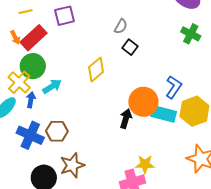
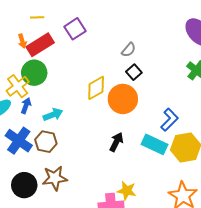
purple square: (65, 16) -> (75, 29), turned -30
cyan arrow: (52, 86) -> (53, 115), moved
orange circle: (143, 102) -> (123, 99), moved

